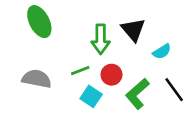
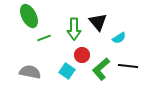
green line: (80, 71) -> (44, 38), moved
gray semicircle: (37, 79) -> (30, 72), moved
black line: (174, 90) -> (128, 66), turned -48

